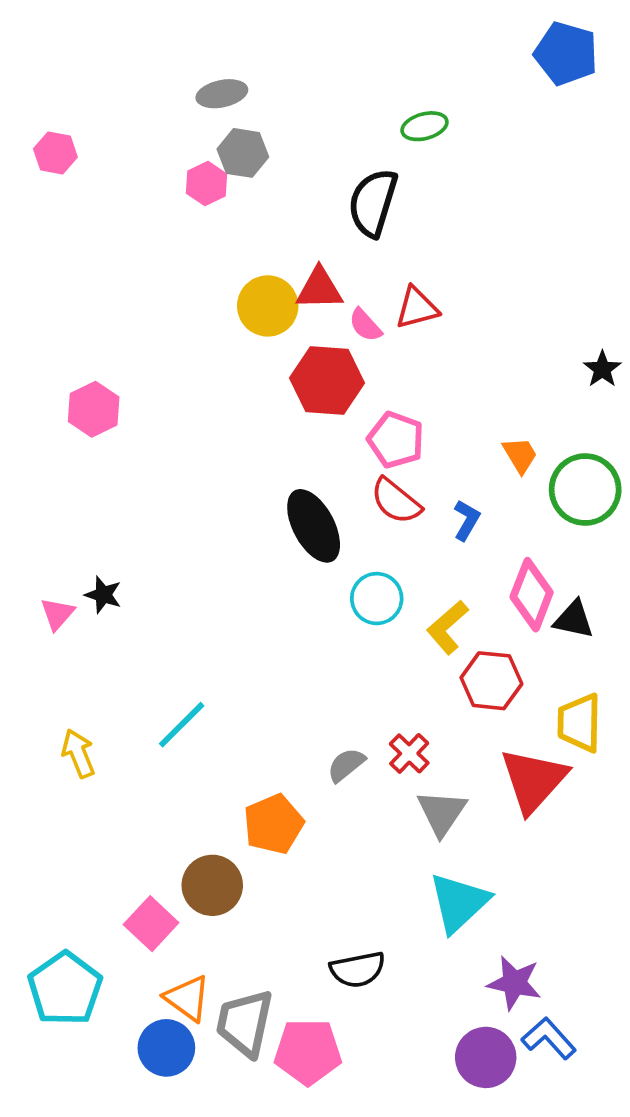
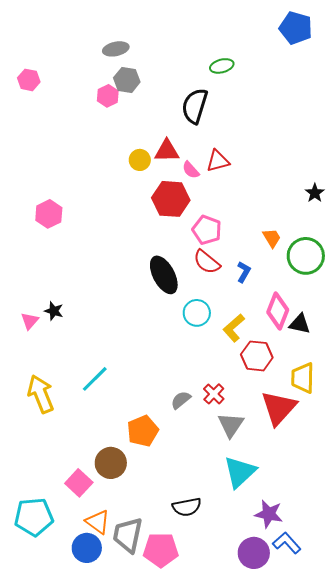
yellow circle: (268, 306) -> (140, 160), size x0.7
yellow arrow: (78, 753) -> (41, 394), size x1.5
cyan pentagon: (65, 989) -> (34, 517), turned 30

